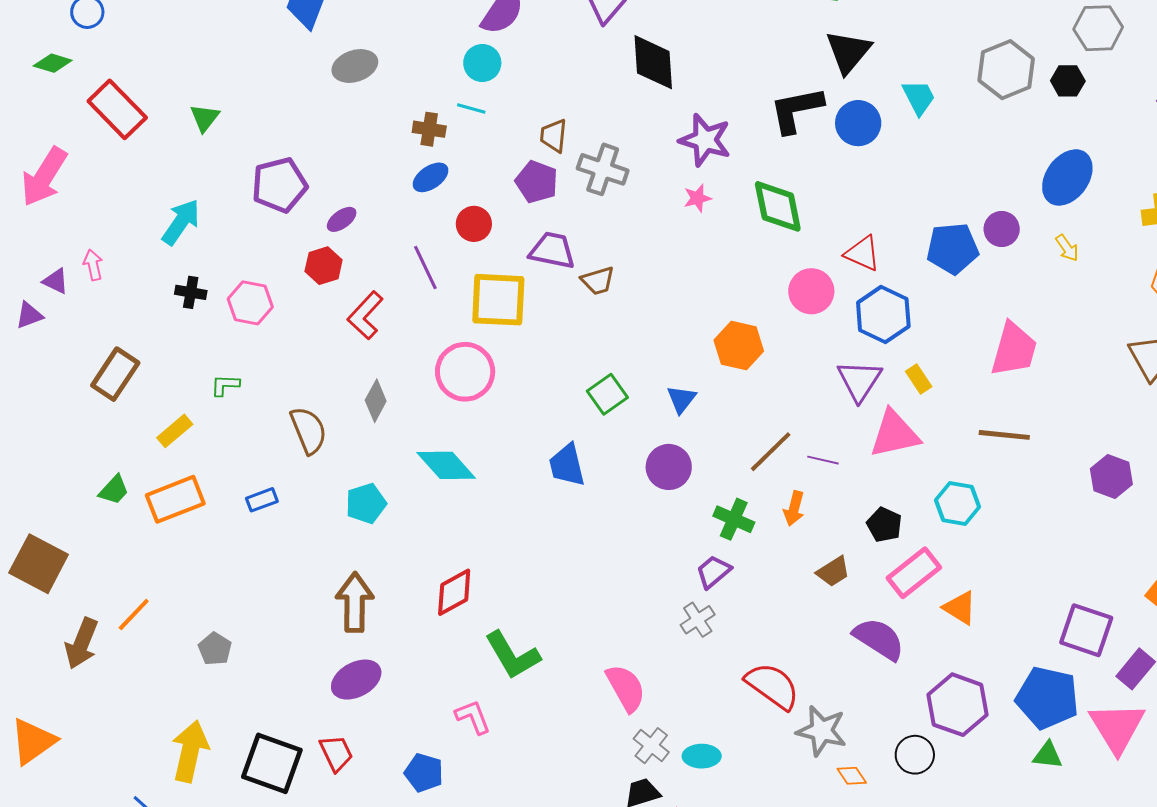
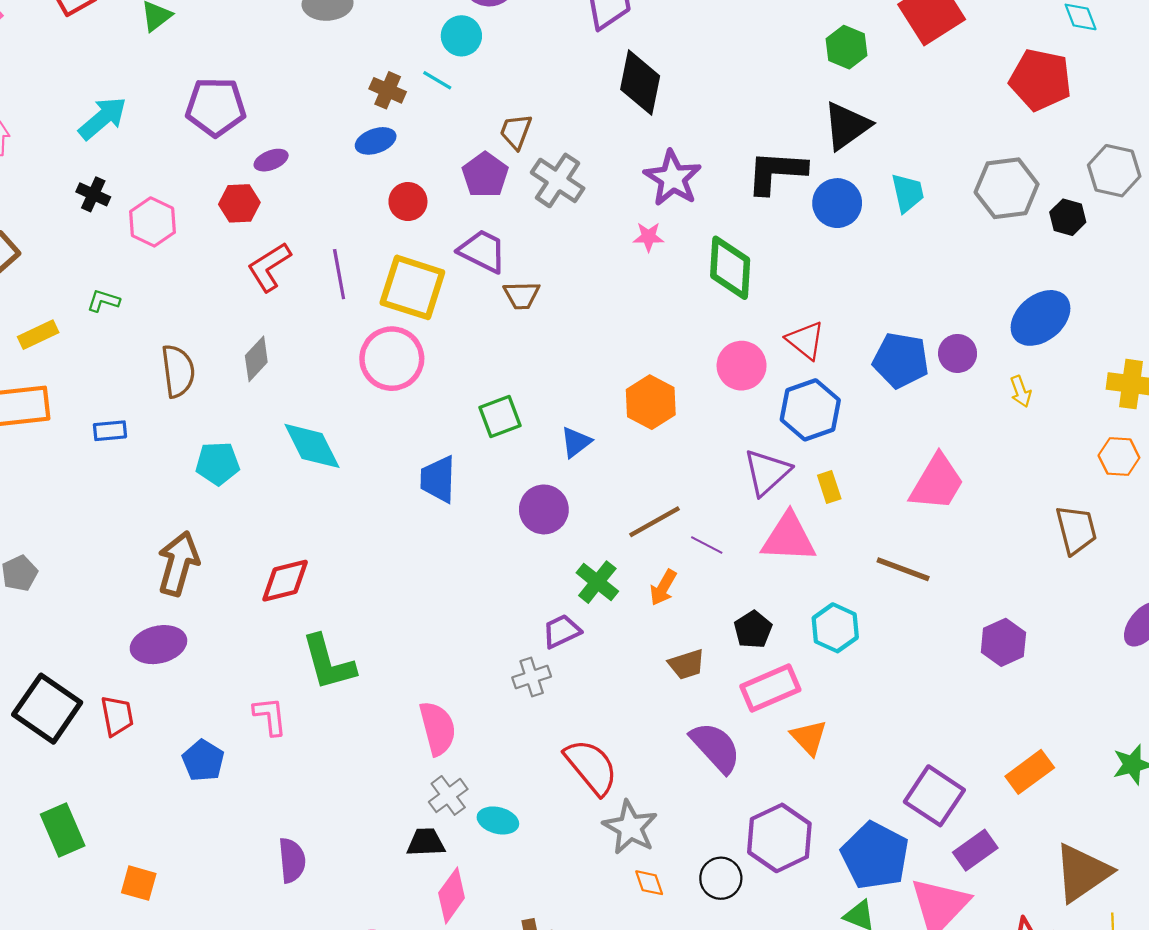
purple line: (425, 267) -> (339, 274), moved
pink circle: (465, 372) -> (392, 359), moved

